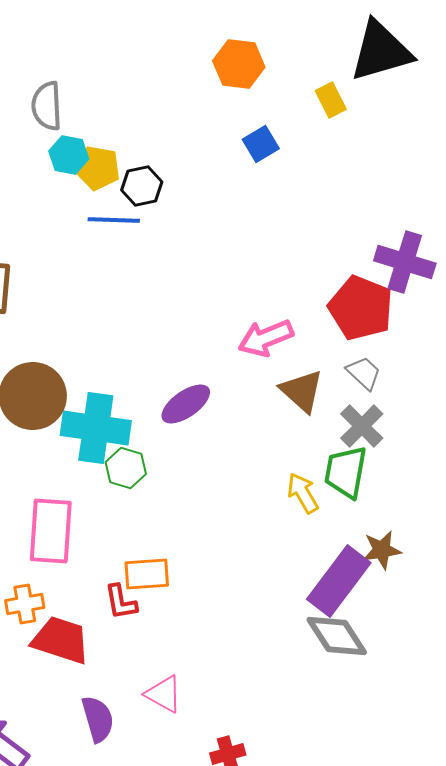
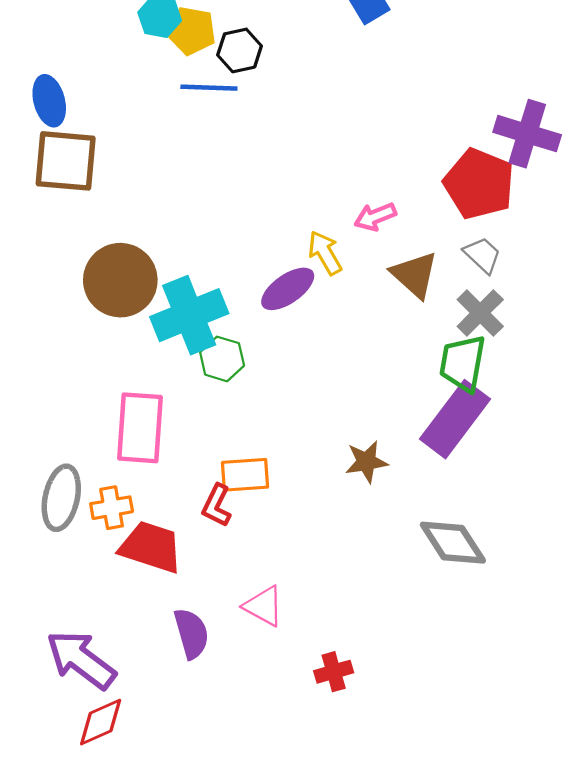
pink arrow: (266, 338) -> (375, 217), size x0.7
cyan cross: (96, 428) -> (189, 315), turned -30
yellow arrow: (303, 493) -> (325, 253), moved
brown star: (382, 550) -> (366, 462), moved
purple rectangle: (339, 581) -> (455, 419), moved
red L-shape: (121, 602) -> (217, 505), turned 36

